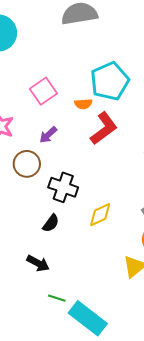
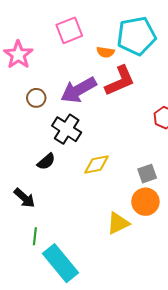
purple arrow: (48, 135) -> (79, 90), moved, size x1.8
brown circle: (27, 164) -> (36, 98), size x0.7
green line: (57, 298) -> (35, 236), turned 66

